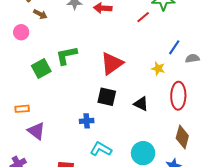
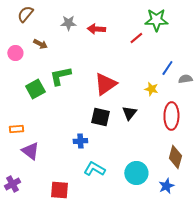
brown arrow: (40, 14) -> (40, 44), moved
black triangle: (141, 104) -> (129, 113), moved, turned 42

